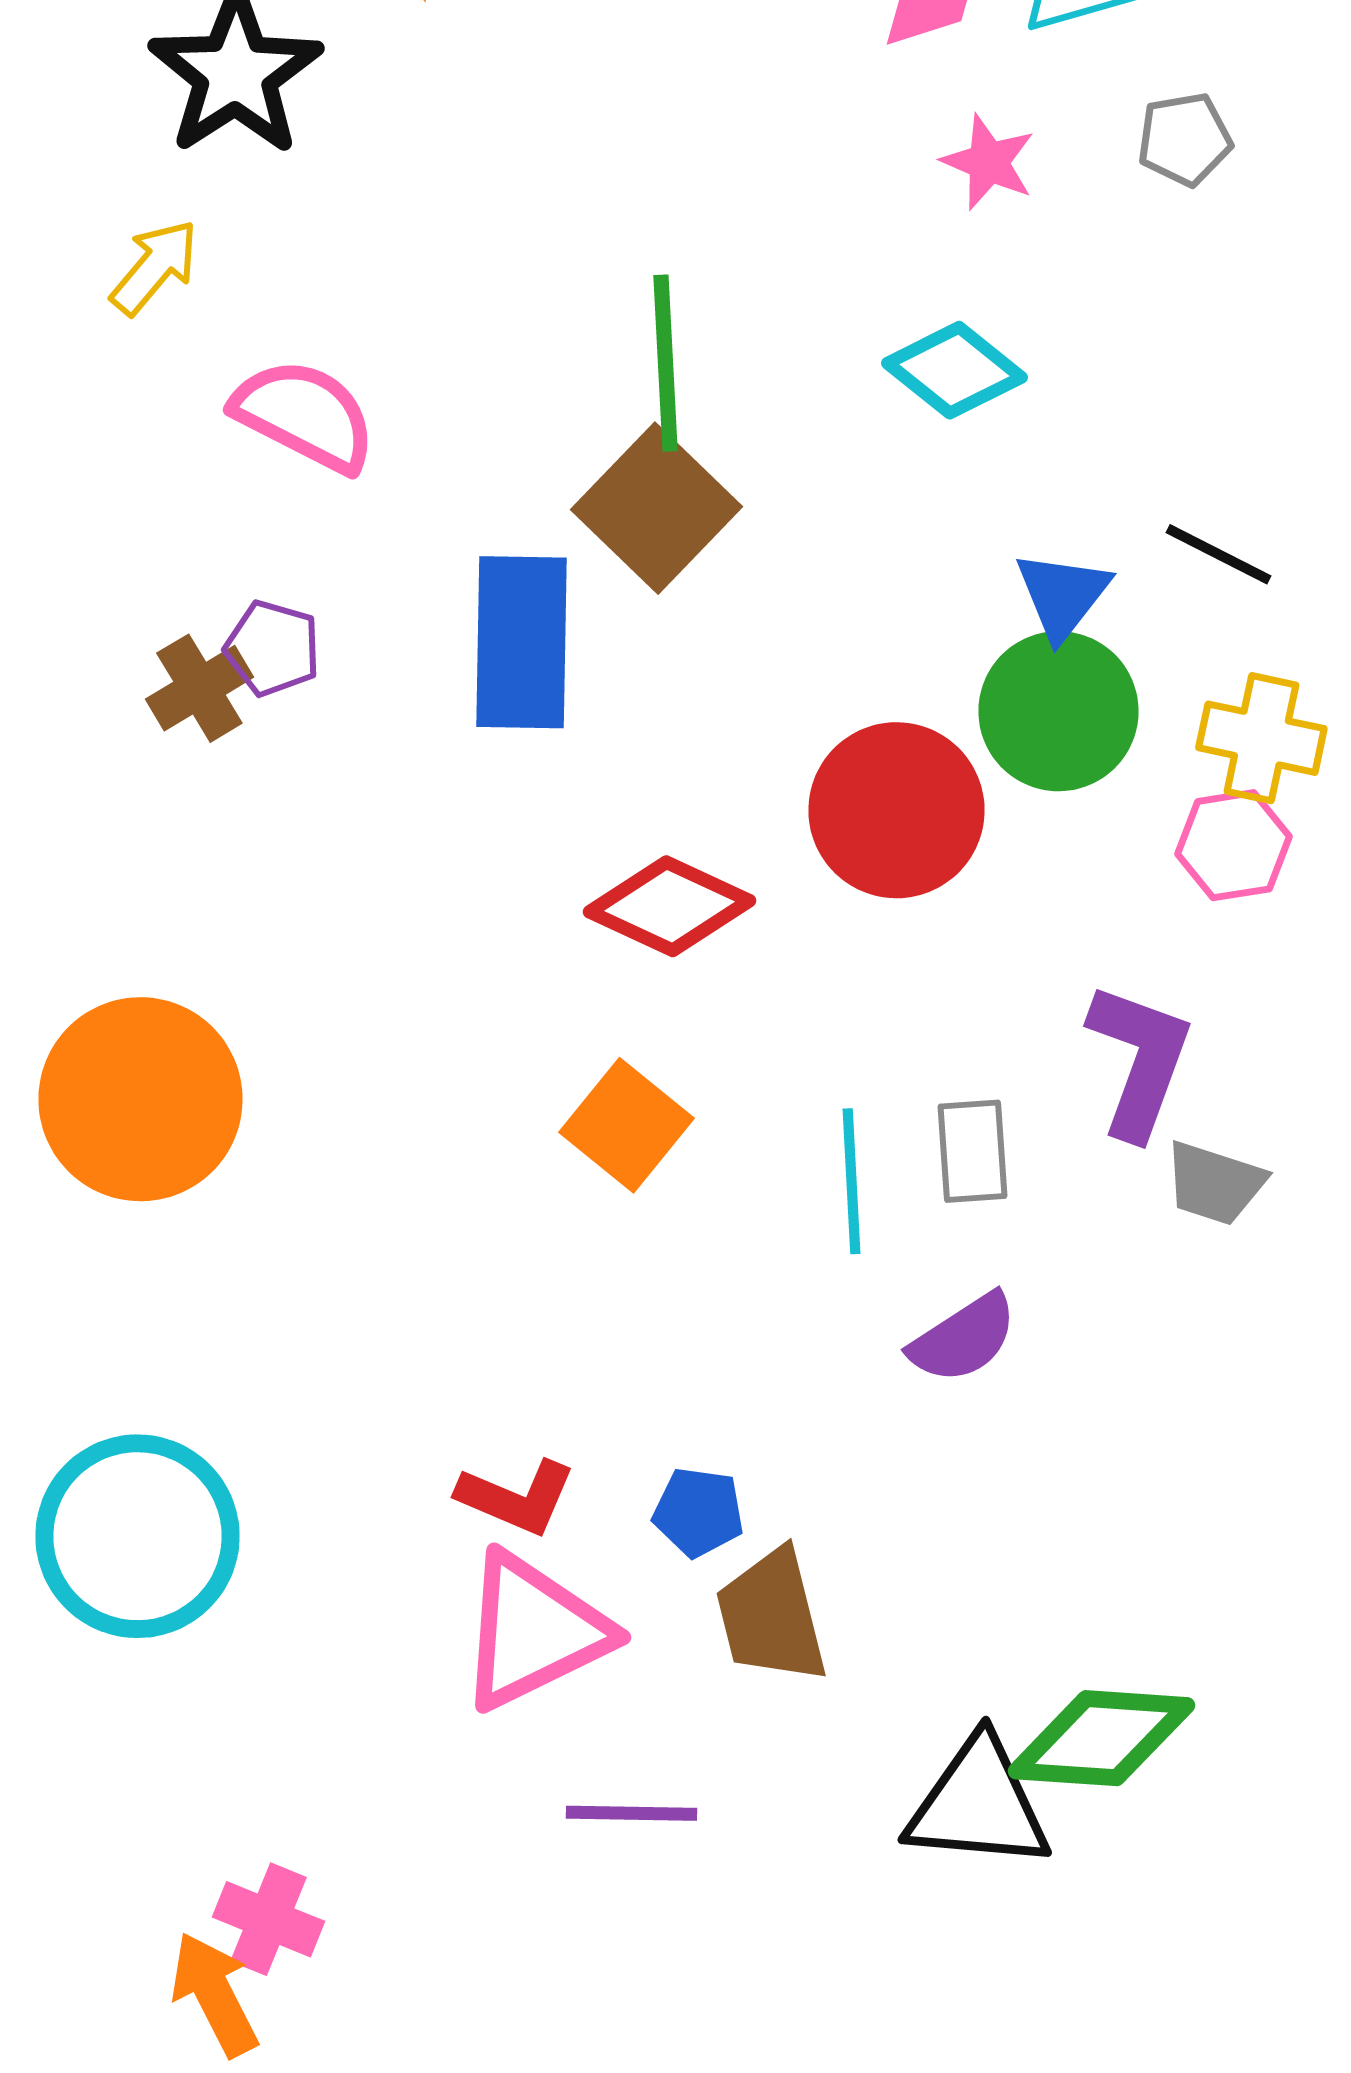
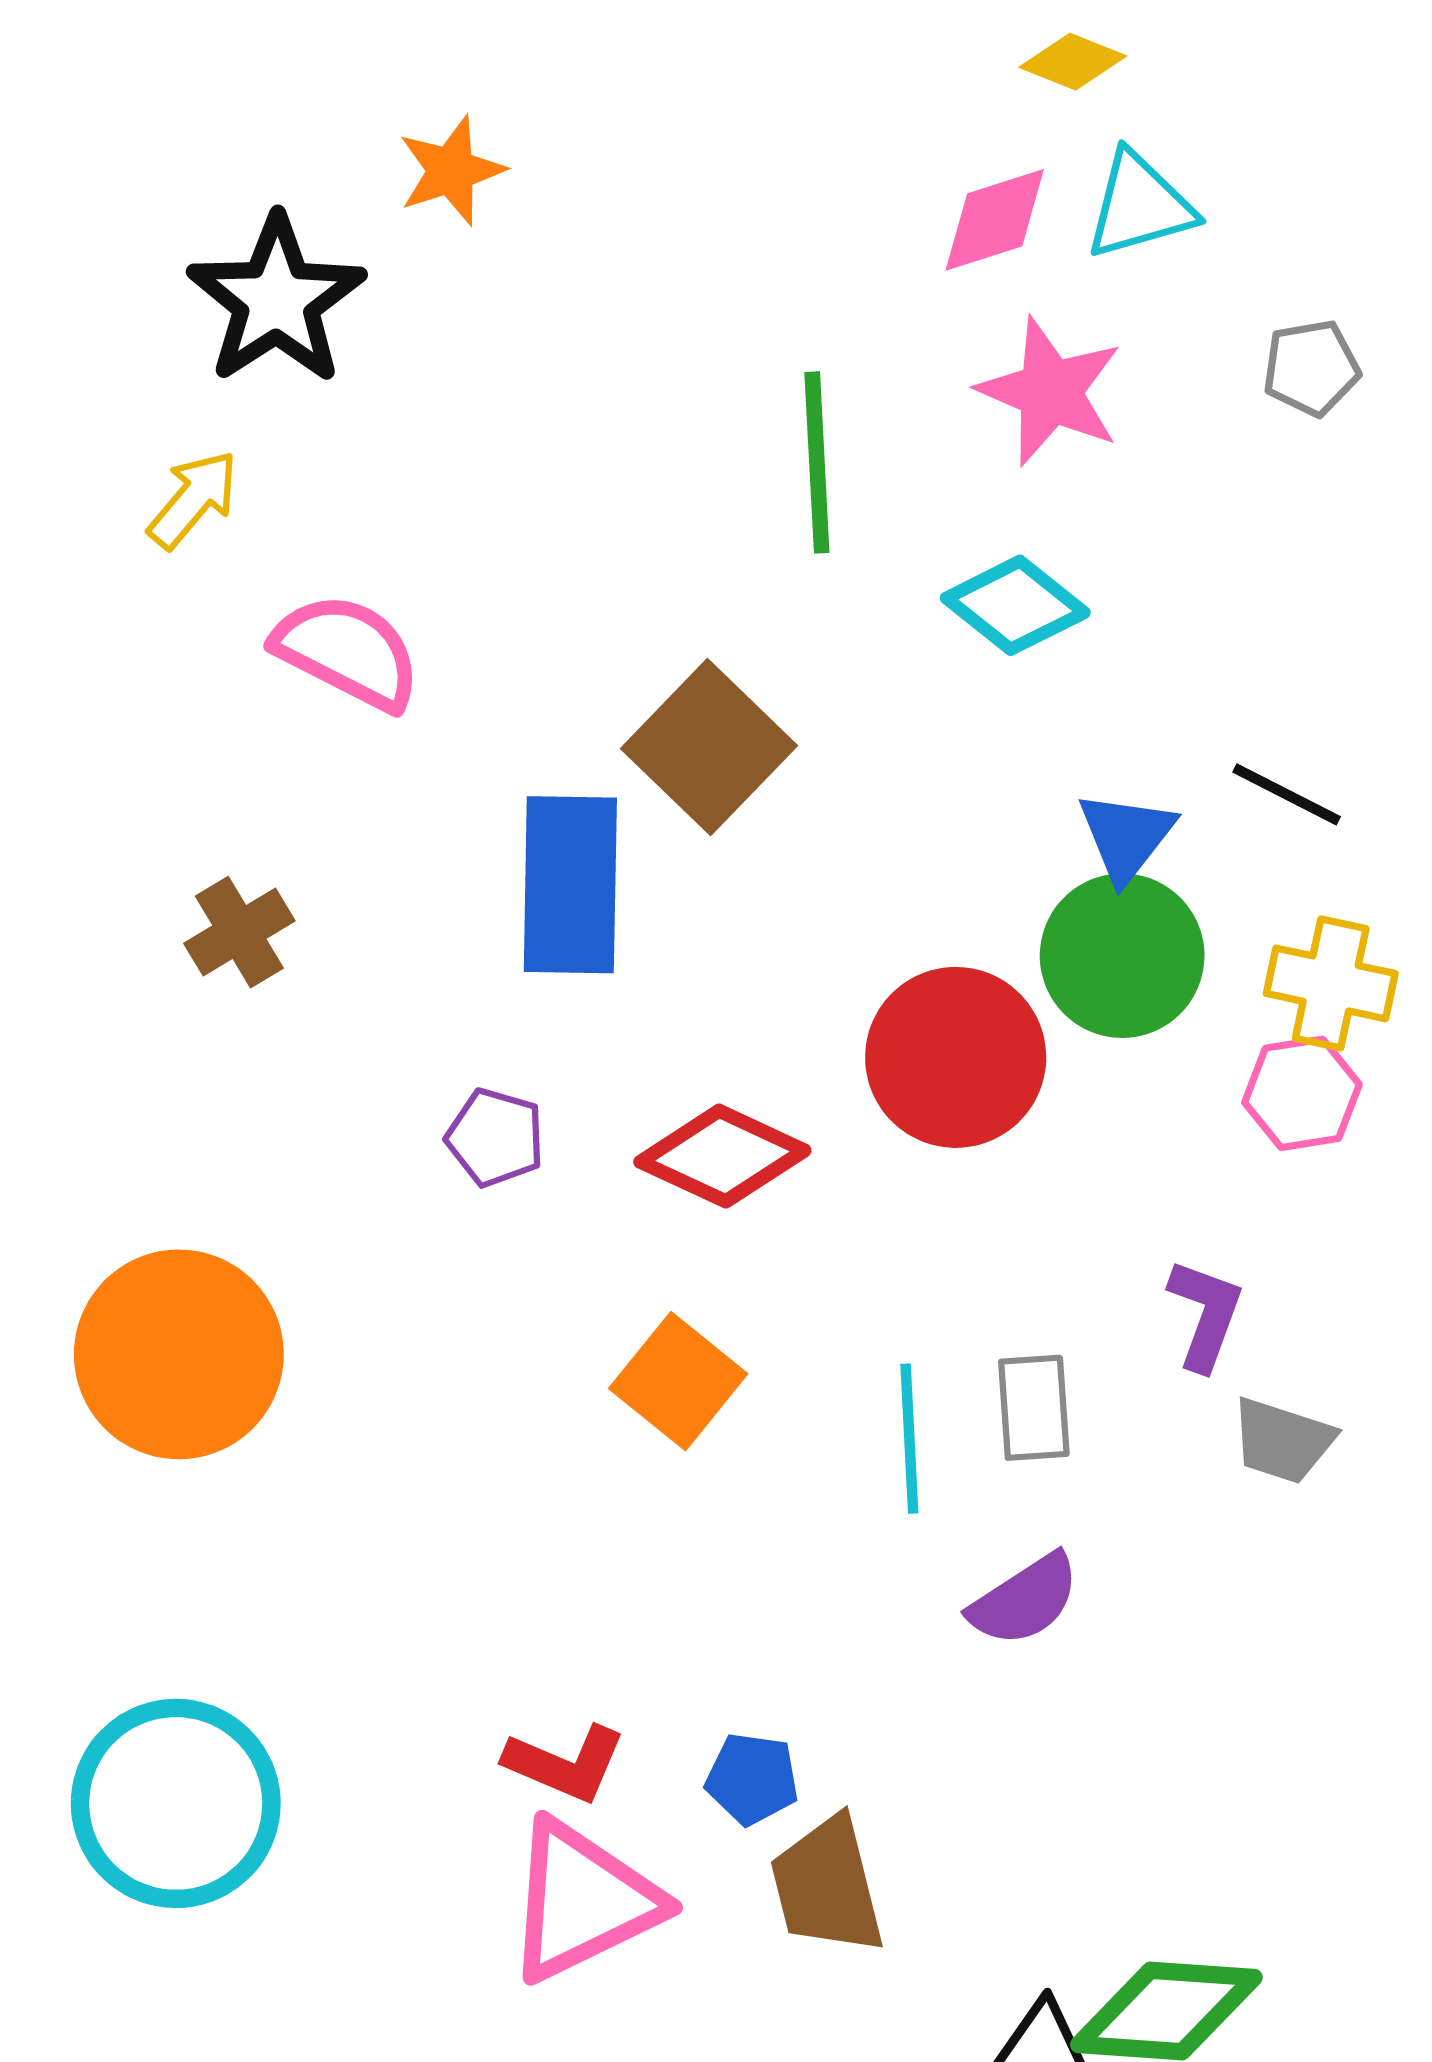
gray pentagon: (1184, 139) -> (1311, 368), moved
pink star: (988, 162) -> (1050, 392), size x1.5
green line: (665, 363) -> (817, 462), moved
purple pentagon: (272, 648) -> (495, 1138), moved
purple L-shape: (1139, 1060) -> (1205, 1314), size x0.7

